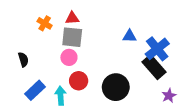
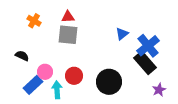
orange cross: (45, 23) -> (34, 21), moved
blue triangle: (130, 36) -> (122, 34), turned -40
pink circle: (69, 57) -> (45, 72), moved
black semicircle: (23, 60) -> (22, 56), turned -48

